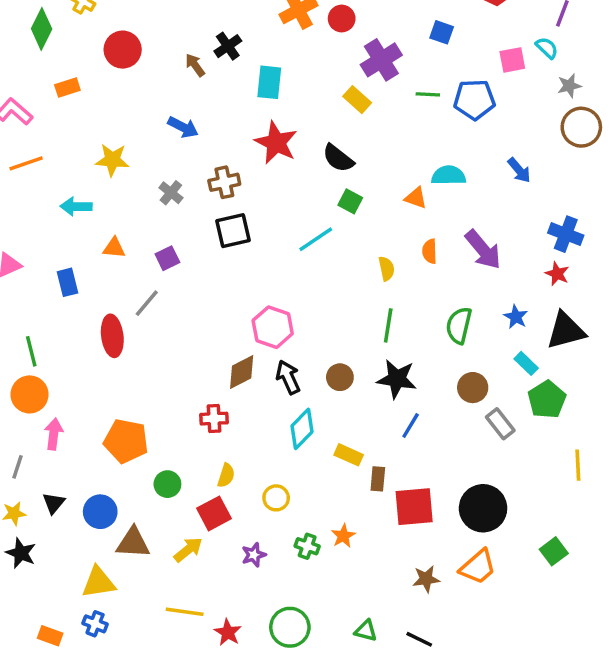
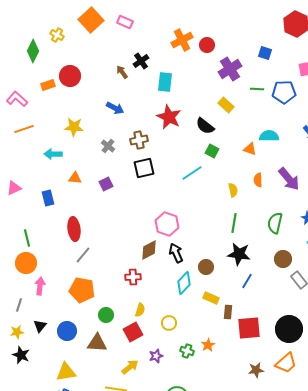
red circle: (123, 50) -> (70, 76), moved
yellow rectangle: (357, 100) -> (226, 105), moved
gray line: (147, 303) -> (83, 255), moved
brown circle: (340, 377) -> (206, 267), moved
brown triangle: (133, 543) -> (97, 343), moved
yellow arrow: (188, 550) -> (130, 367), moved

